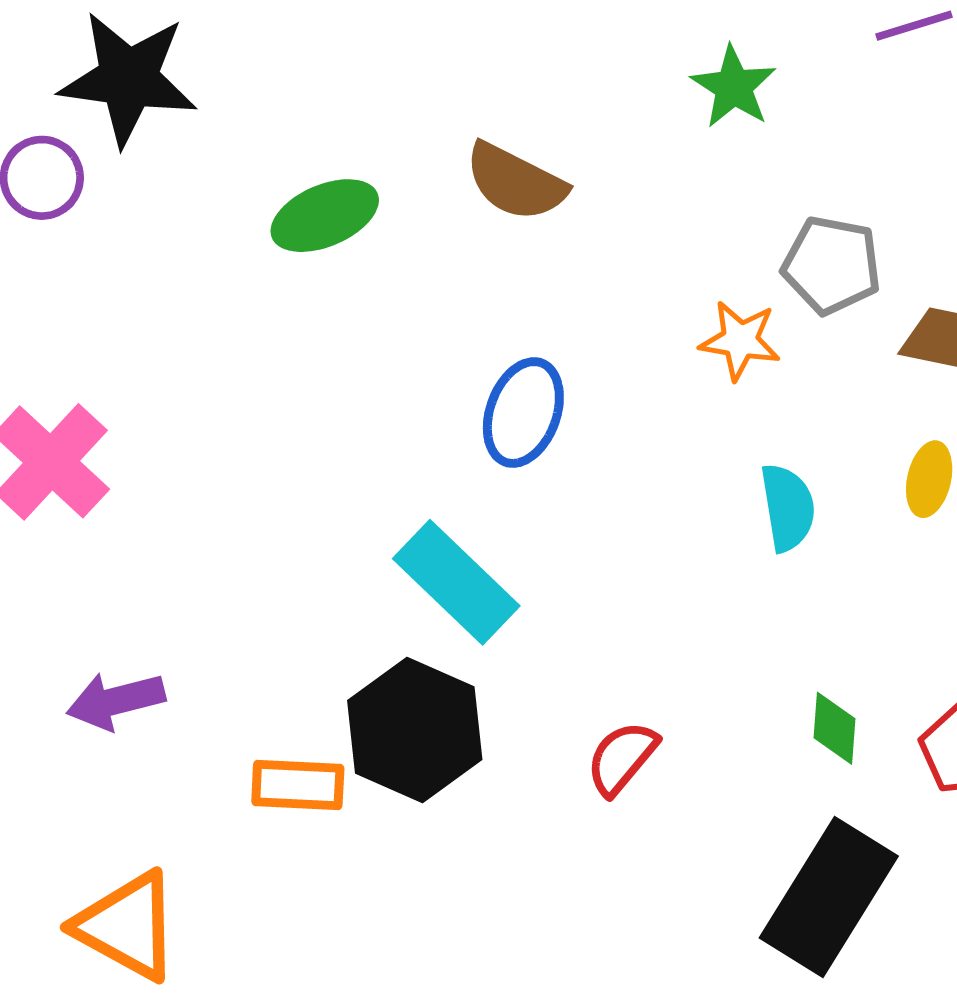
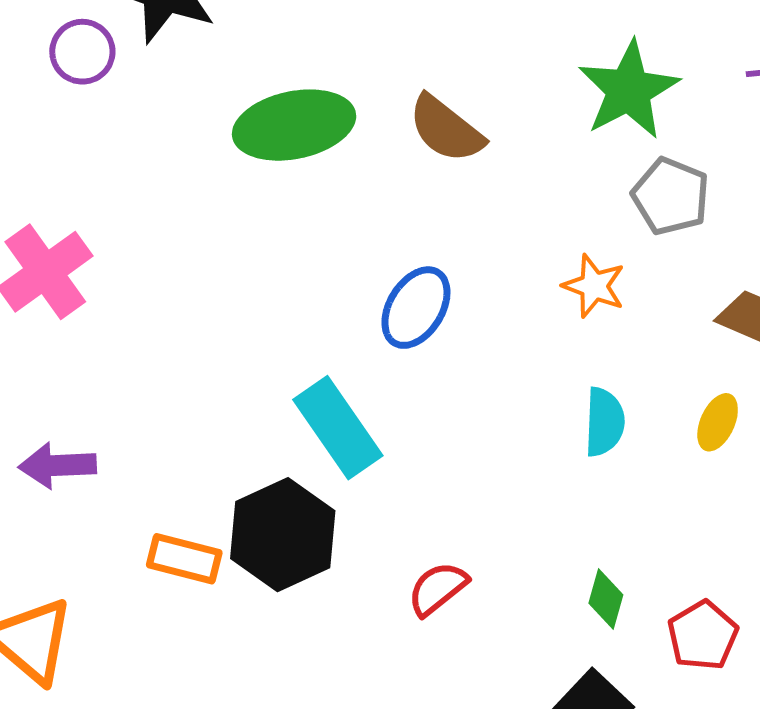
green star: (734, 87) -> (629, 90), size x1.5
green ellipse: (325, 216) -> (294, 125), size x1.4
gray pentagon: (832, 265) -> (671, 196), moved

